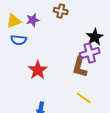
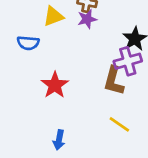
purple star: (33, 20) -> (87, 19), moved
yellow triangle: (14, 21) -> (53, 16), moved

